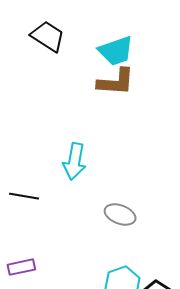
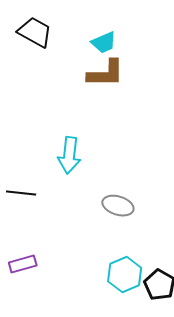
cyan trapezoid: (116, 51) -> (104, 42), size x0.7

